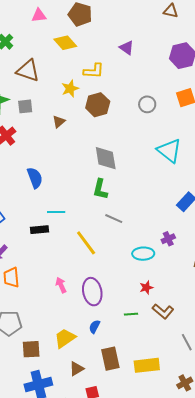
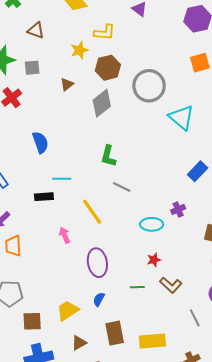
brown triangle: (28, 71) -> (36, 30), size x0.7
gray circle: (147, 104) -> (149, 86), moved, size x1.8
gray diamond: (106, 158) -> (102, 103), moved, turned 60
pink arrow: (61, 285) -> (65, 235), moved

